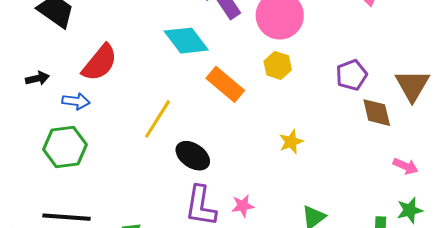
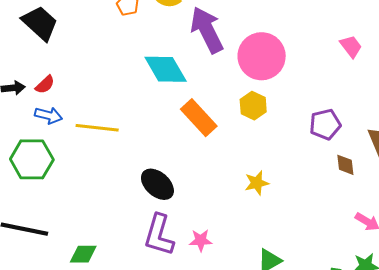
red semicircle: (100, 63) -> (45, 85), moved, size x0.5
brown diamond: (377, 113) -> (345, 165), size x0.7
yellow line: (158, 119) -> (97, 128), moved, turned 57

